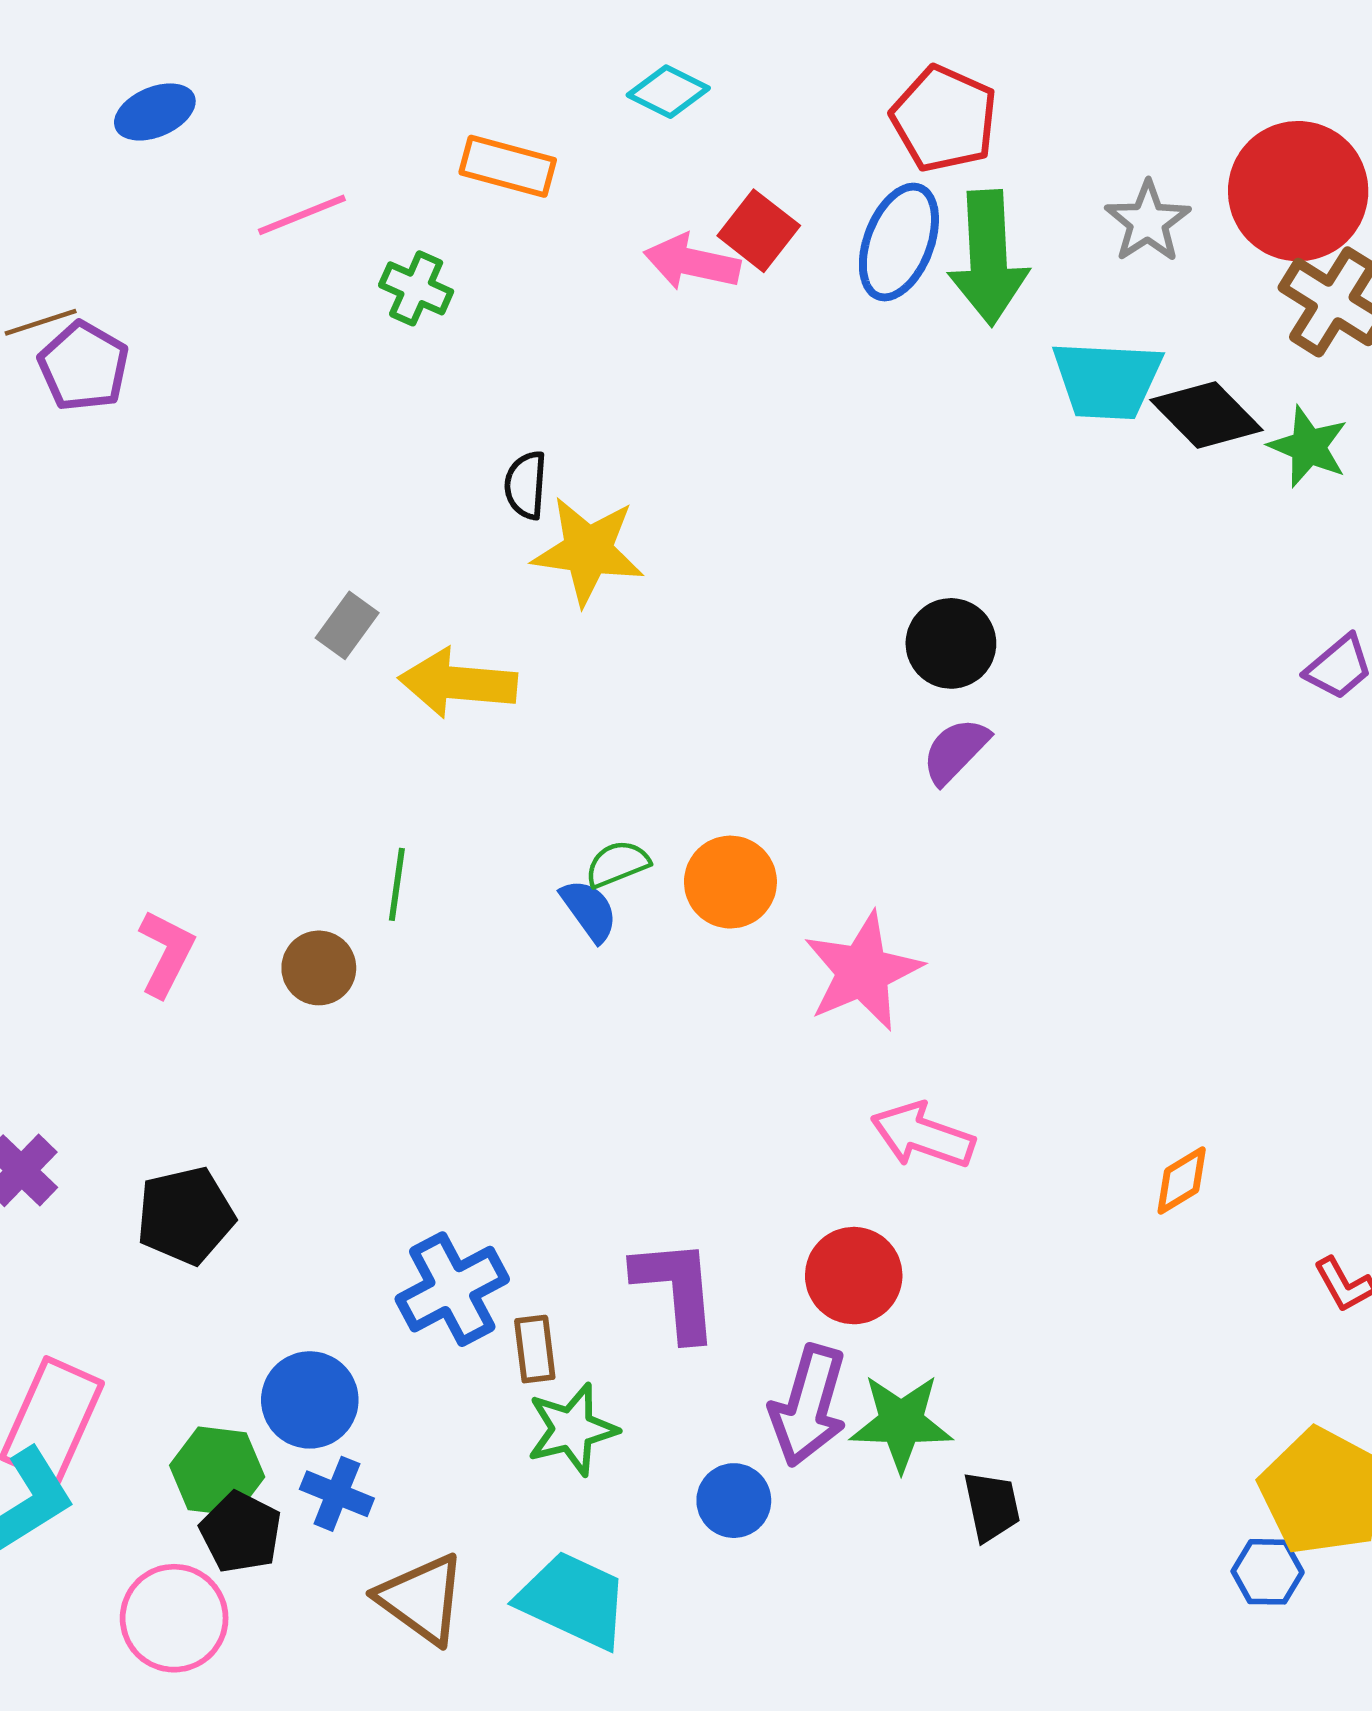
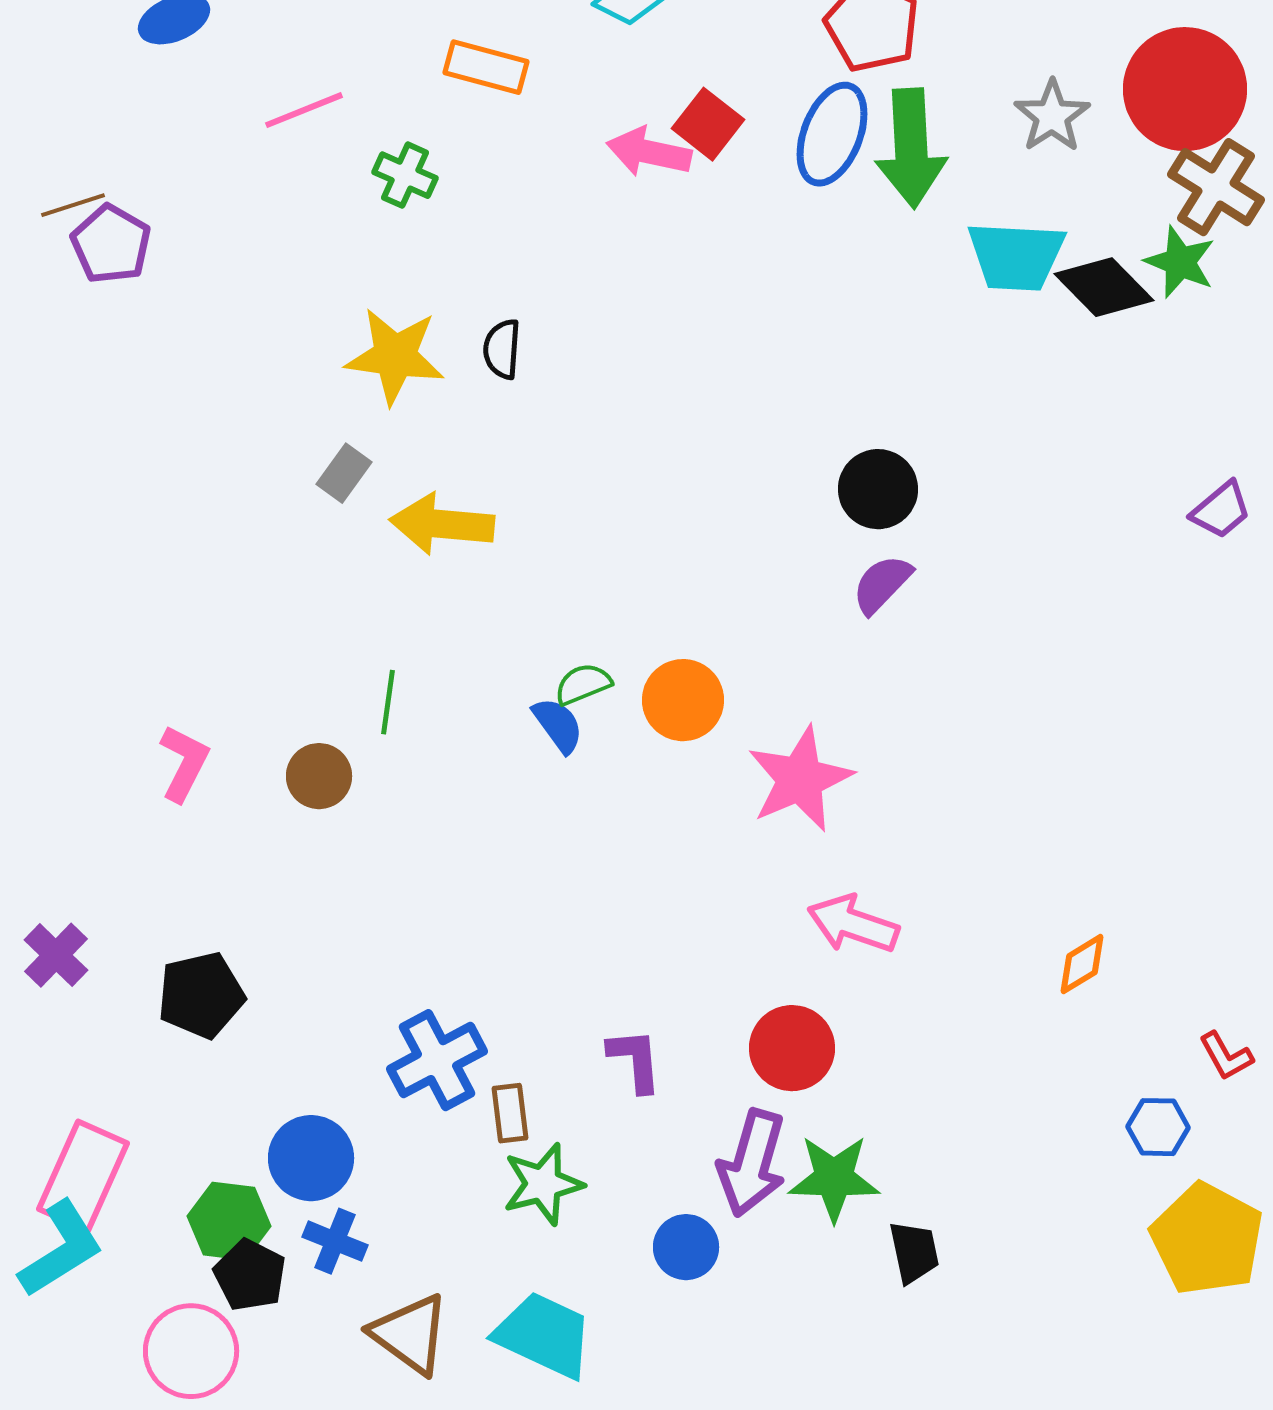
green star: (1308, 447) -> (1180, 262), moved
yellow star: (588, 551) -> (395, 356), moved
purple L-shape: (676, 1289) -> (635, 1060), size x0.7
blue hexagon: (1268, 1572) -> (1158, 1127), moved

